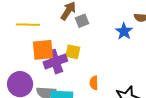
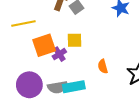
purple cross: (55, 62) -> (59, 54), size x0.6

